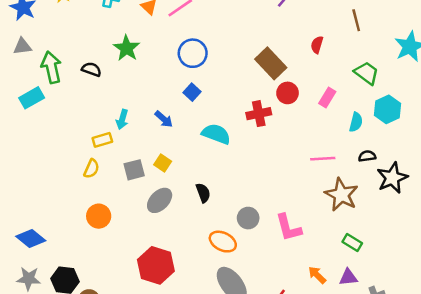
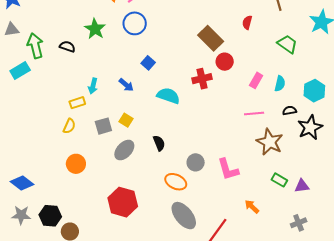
blue circle: (193, 53) -> (135, 23), moved
pink rectangle: (327, 97) -> (256, 80), moved
cyan hexagon: (388, 109) -> (314, 91), moved
purple triangle: (348, 277) -> (302, 186), moved

